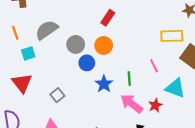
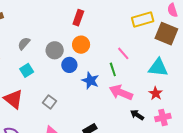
gray semicircle: (47, 30) -> (24, 43), size x0.6
cyan square: (28, 53) -> (27, 70), moved
pink line: (154, 66) -> (123, 53), moved
red star: (155, 105) -> (156, 93), moved

